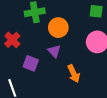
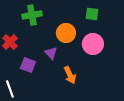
orange circle: (58, 28) -> (66, 33), moved

